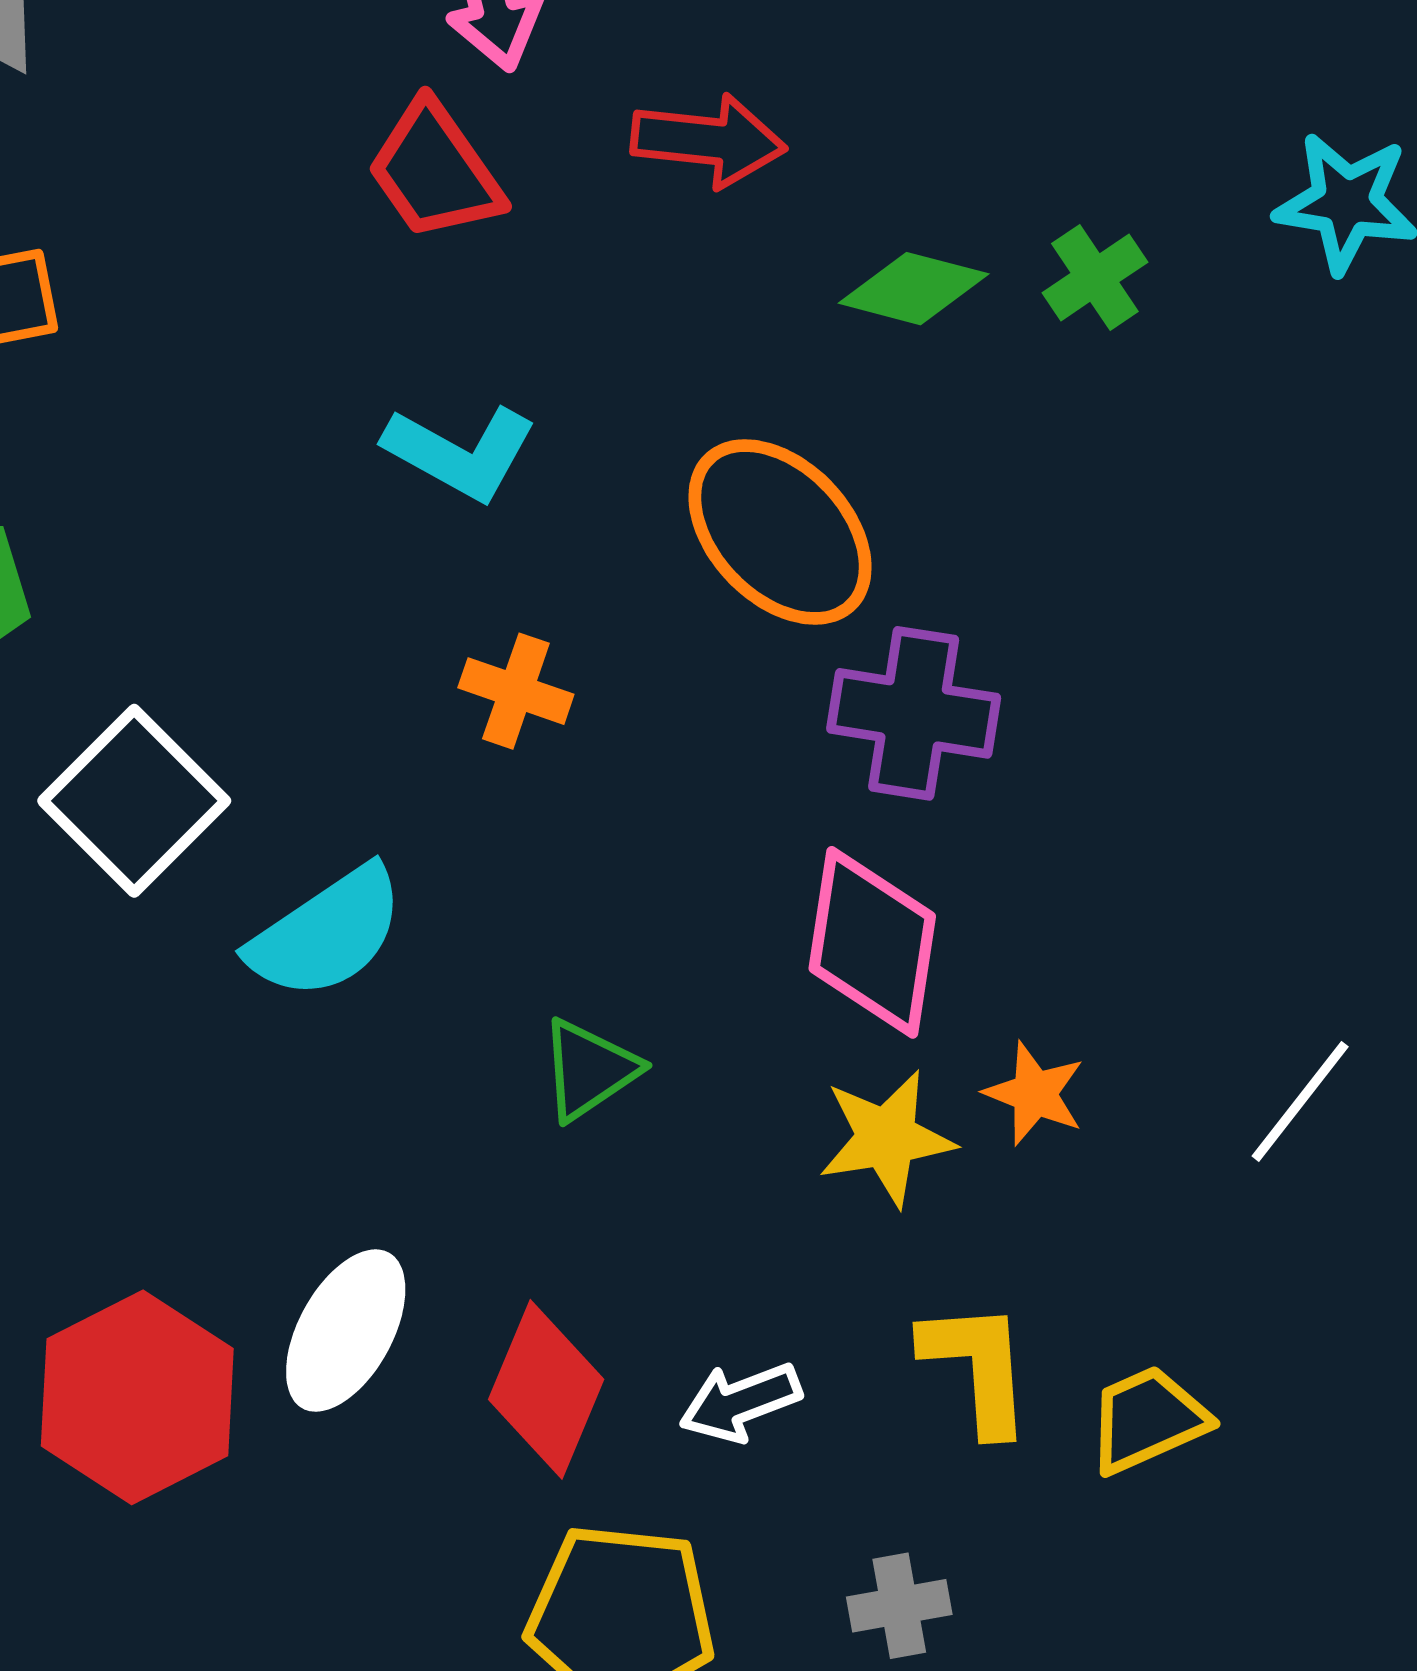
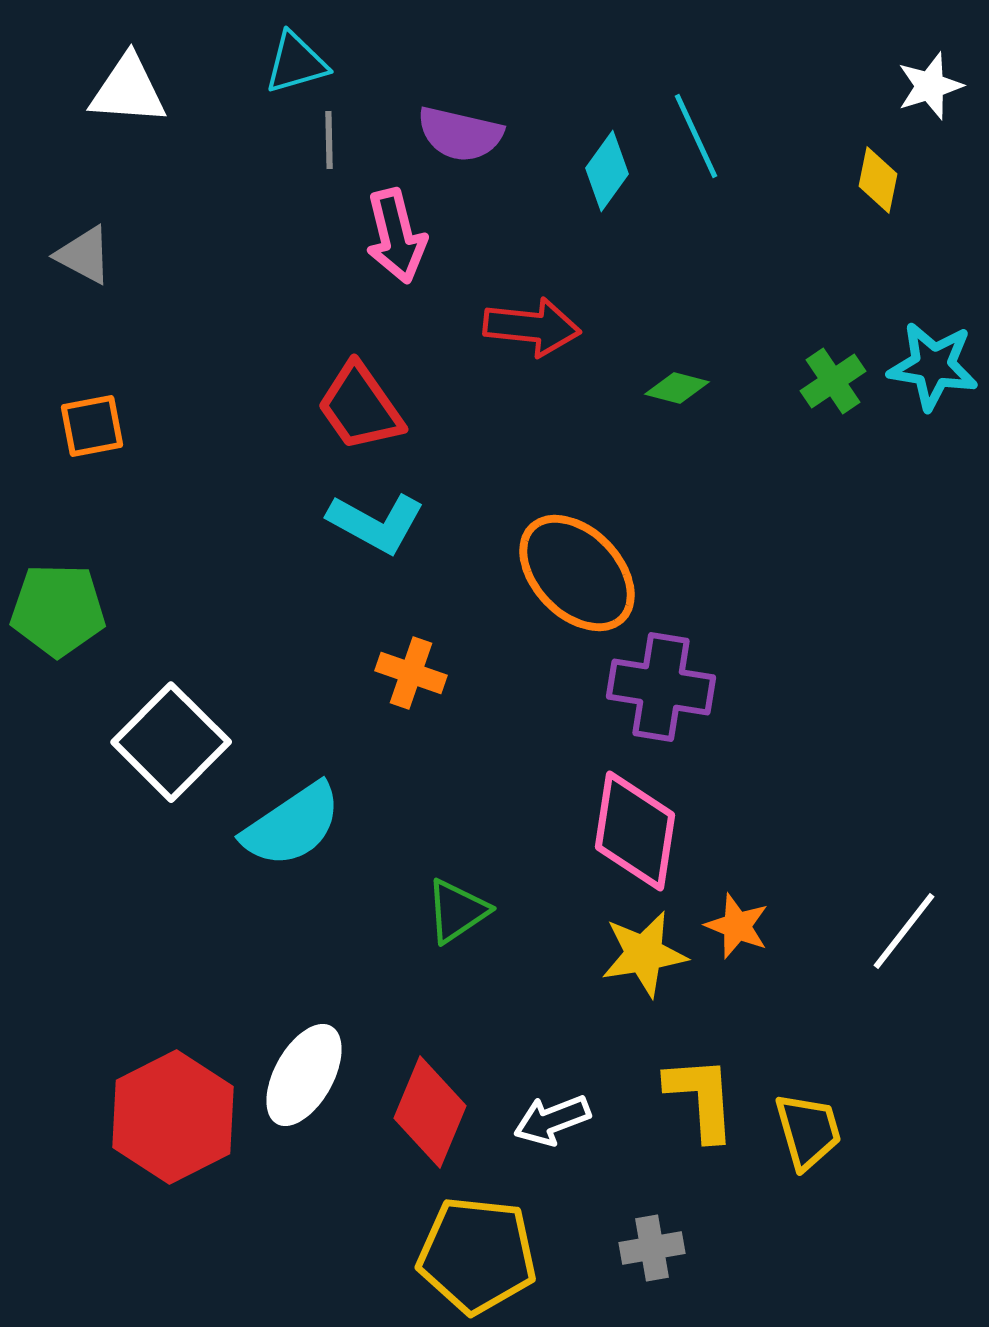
red trapezoid: (435, 171) -> (360, 407), moved
green cross: (1095, 277) -> (833, 381), moved
green diamond: (914, 289) -> (677, 388), moved, size x0.7
yellow trapezoid: (1147, 1420) -> (808, 1131), turned 98

